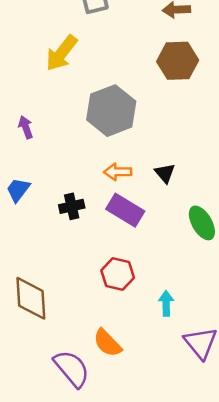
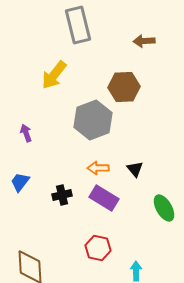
brown hexagon: (178, 61) -> (124, 87), moved

